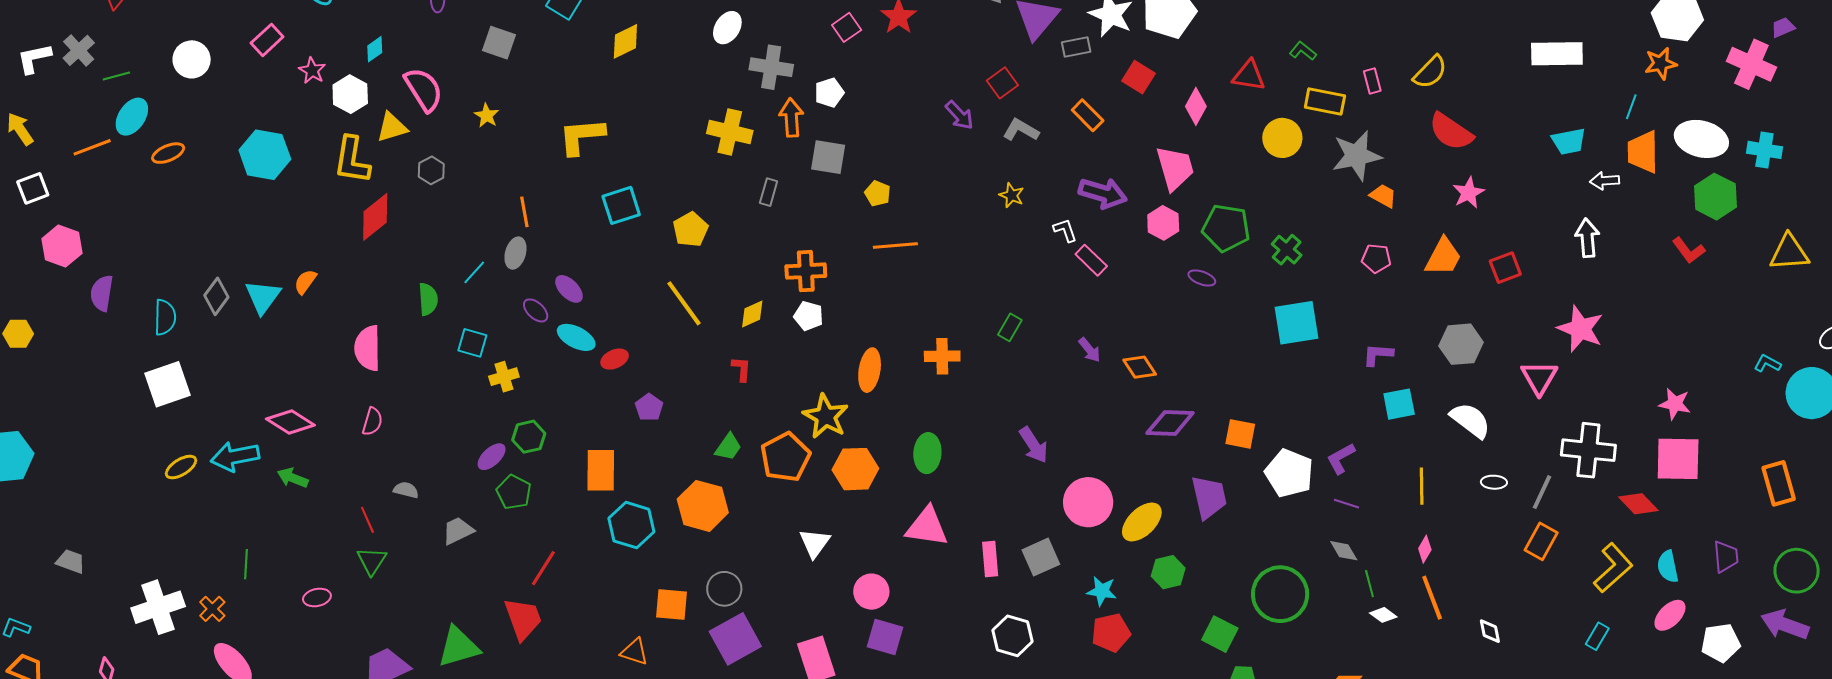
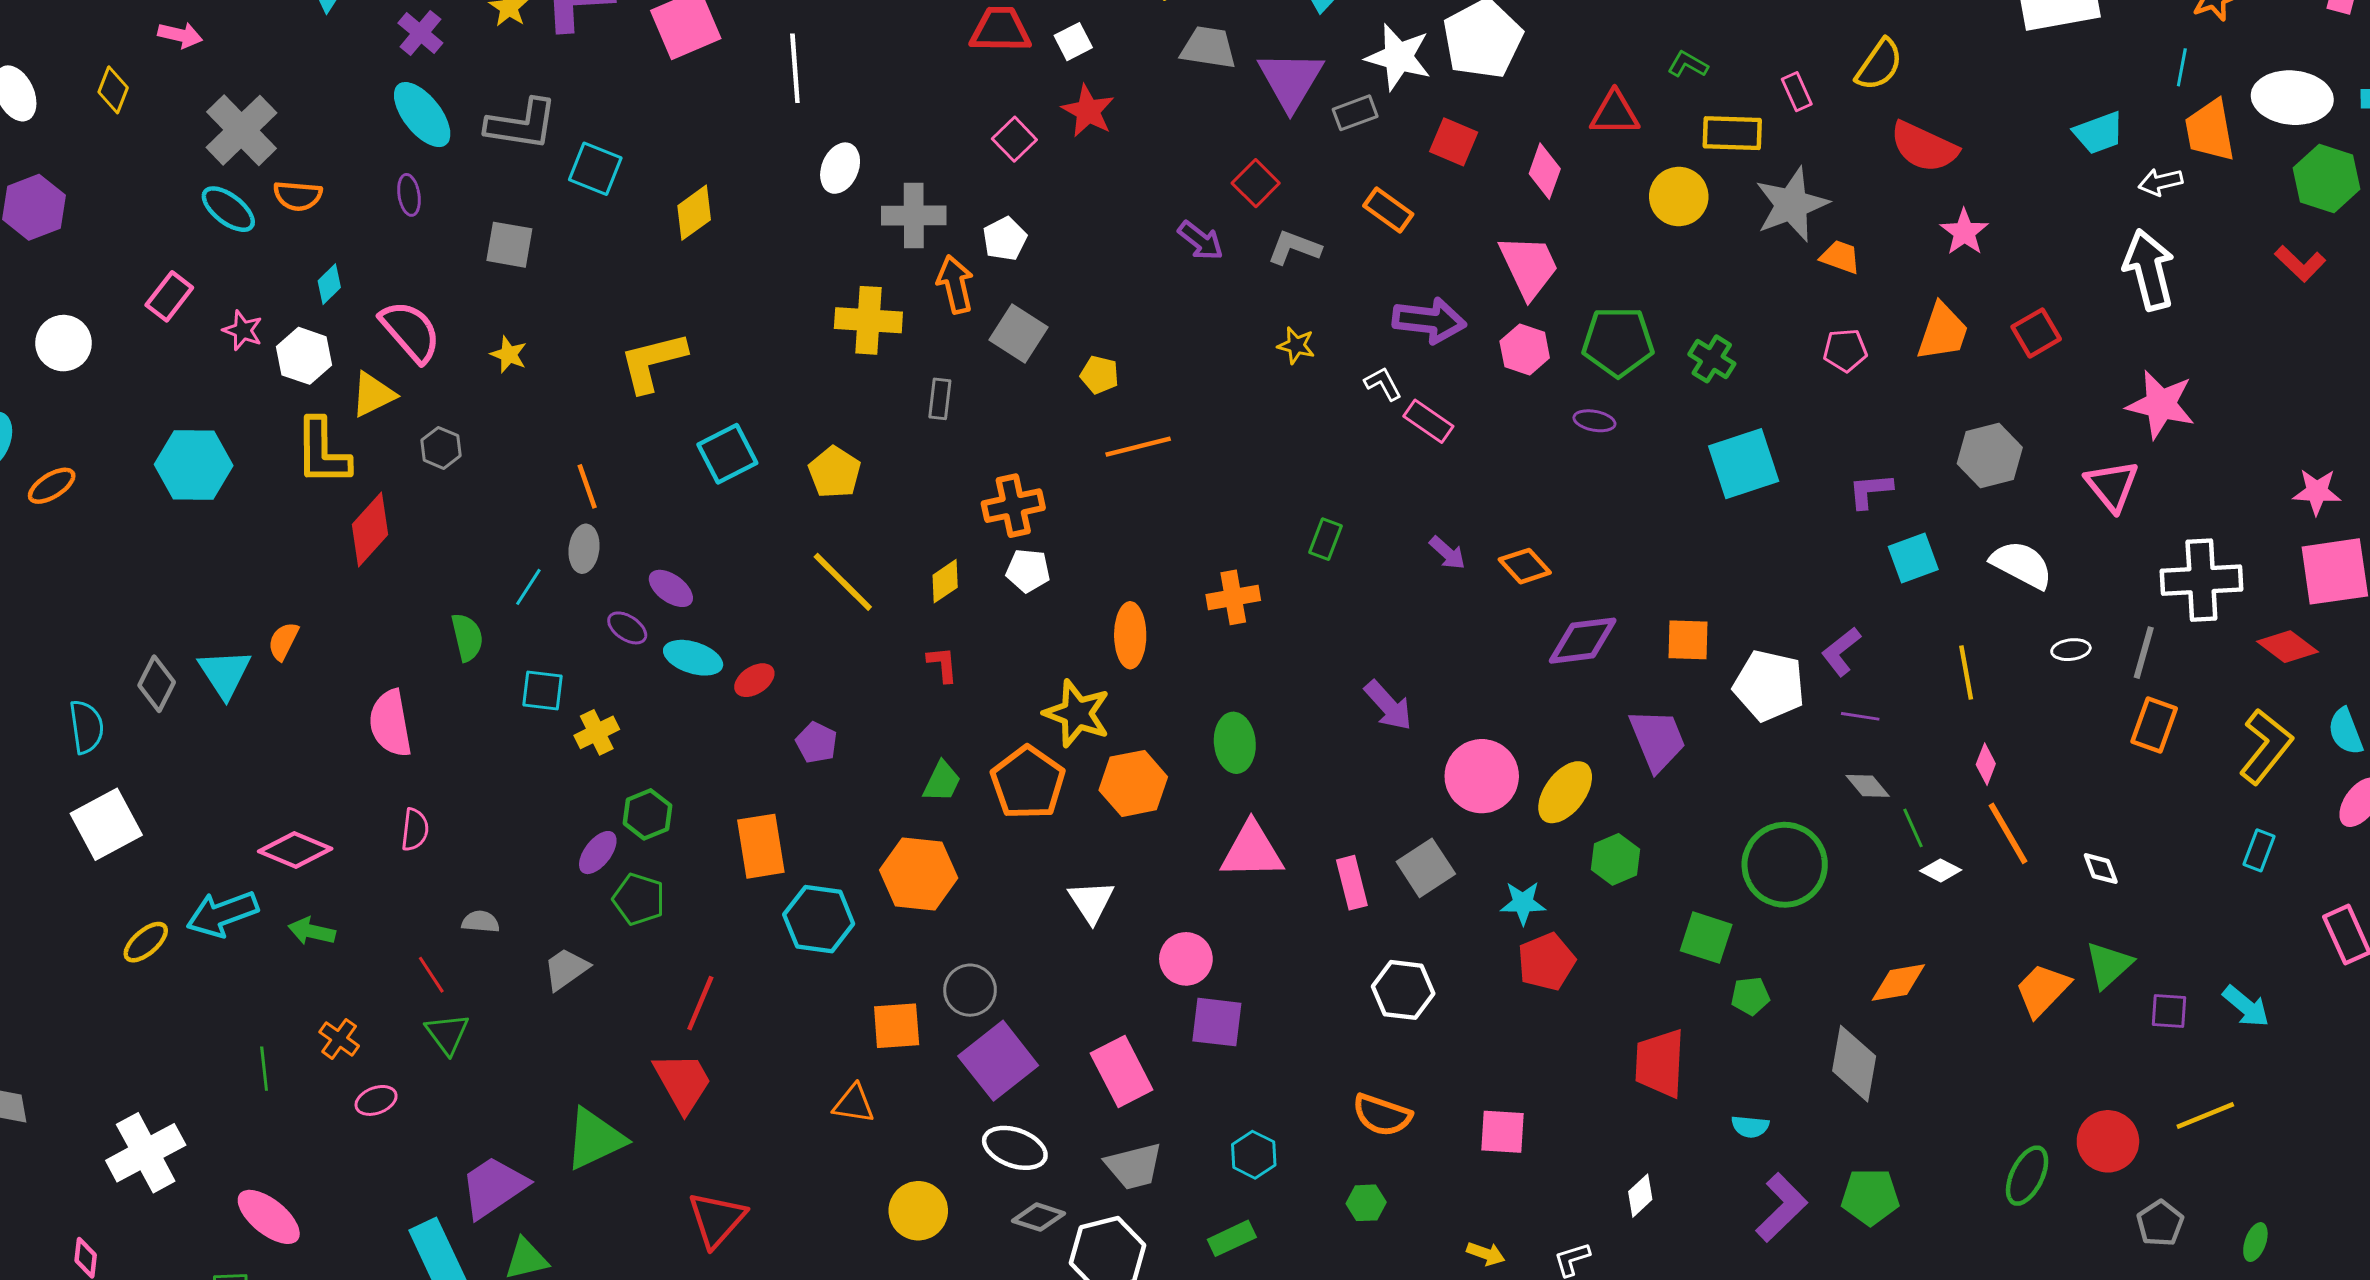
gray square: (828, 157) -> (1019, 333), turned 33
white arrow: (1587, 238) -> (2149, 270), size x1.4
orange cross: (212, 609) -> (339, 1039), moved

